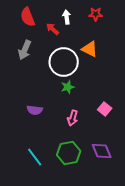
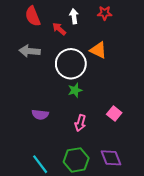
gray arrow: (25, 50) -> (30, 51), turned 72

